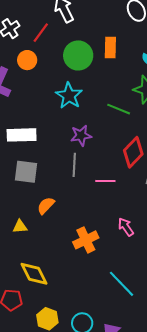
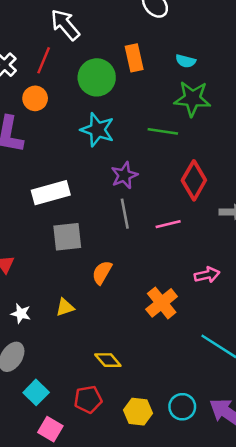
yellow triangle: (20, 226) -> (65, 307), moved
pink arrow: (126, 227) -> (207, 275), turned 126
yellow diamond: (34, 274) -> (108, 360), size x0.7

